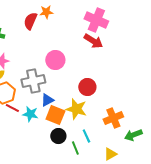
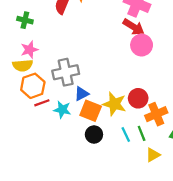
pink circle: (55, 60) -> (142, 45), moved
red circle: (87, 87) -> (138, 98), moved
red line: (12, 108) -> (42, 103), turned -48
green line: (75, 148) -> (142, 133), moved

